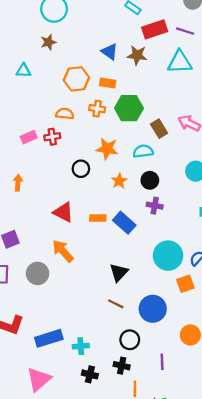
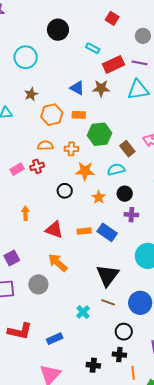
brown star: (48, 42) -> (31, 94), moved
orange cross: (97, 109) -> (71, 149), moved
orange arrow: (18, 183) -> (25, 213), moved
black triangle: (119, 272) -> (108, 275), size x1.4
blue rectangle: (49, 338) -> (55, 339), size x0.7
cyan cross: (81, 346) -> (83, 312), moved, turned -32

